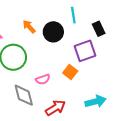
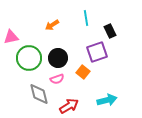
orange arrow: (29, 27) -> (52, 25), moved, turned -80
black circle: (53, 32) -> (58, 58), moved

